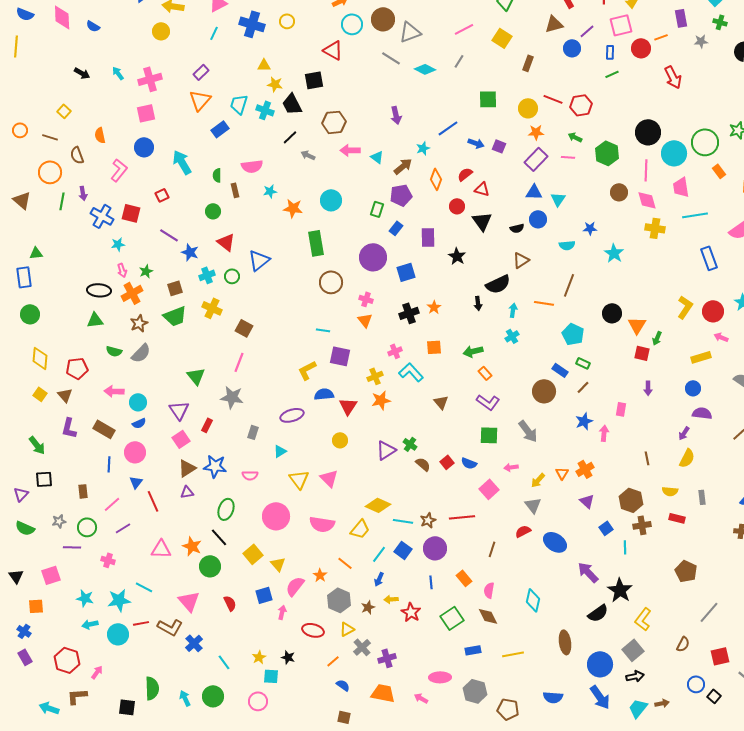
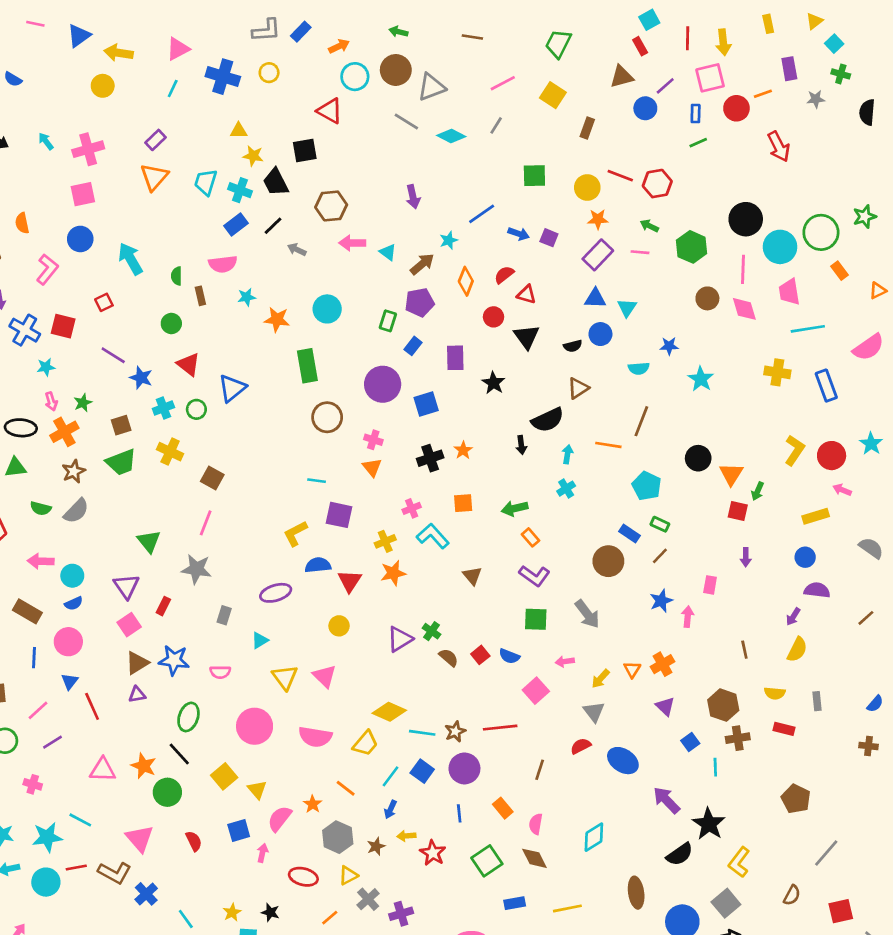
blue rectangle: (220, 129) -> (236, 224), moved
yellow cross: (655, 228) -> (777, 372), moved
cyan diamond: (533, 600) -> (594, 837), turned 45

